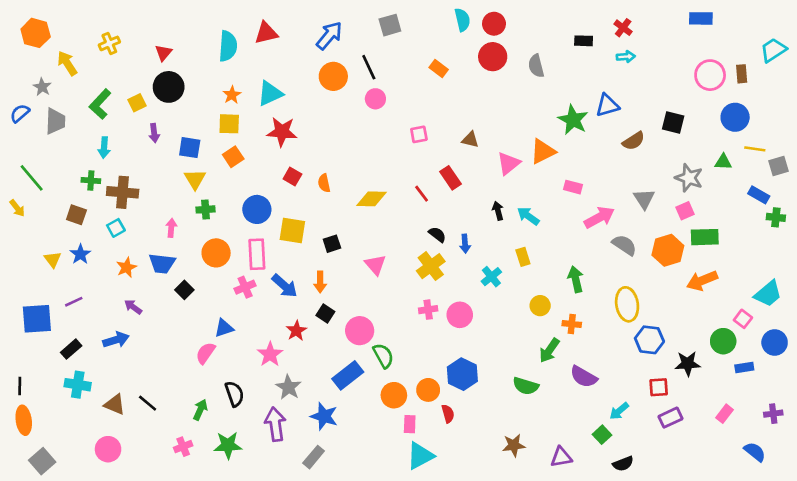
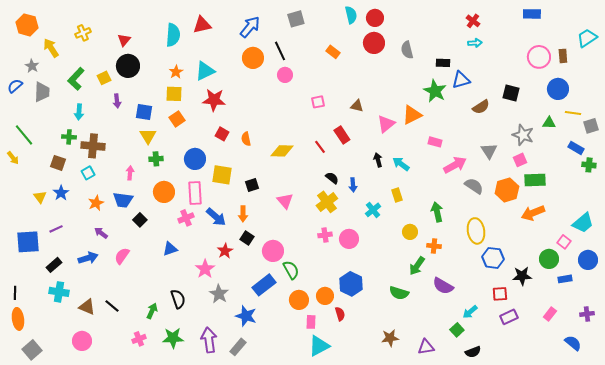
black rectangle: (584, 41) -> (443, 63), moved
pink semicircle: (206, 353) -> (122, 256), moved
purple arrow: (275, 424) -> (209, 340), moved

